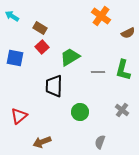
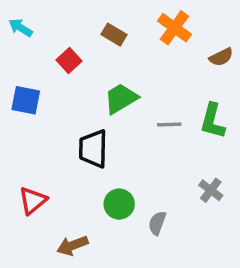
brown rectangle: (40, 28) -> (114, 35), moved
red square: (42, 47) -> (69, 61), moved
green circle: (80, 112) -> (119, 204), moved
gray semicircle: (100, 142) -> (157, 223), moved

